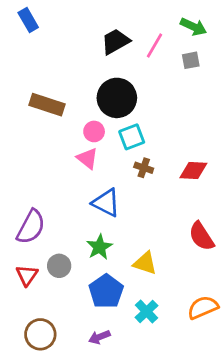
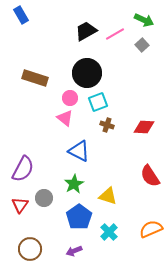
pink line: (154, 46) -> (115, 34), turned 30
gray square: (191, 60) -> (142, 45), turned -32

